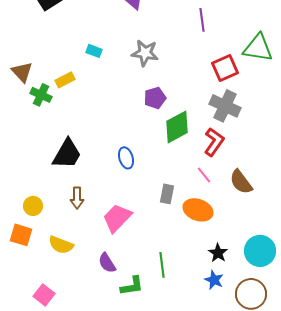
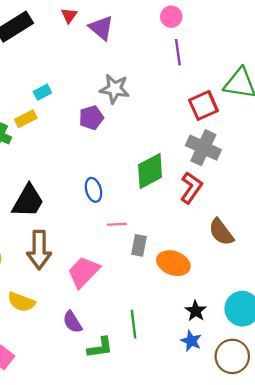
cyan rectangle: (94, 51) -> (42, 92), moved, turned -49
purple pentagon: (155, 98) -> (91, 118), moved
blue ellipse: (126, 158) -> (93, 190), moved
pink line: (204, 175) -> (117, 224), moved, turned -54
brown arrow: (77, 198) -> (39, 250), size x1.6

